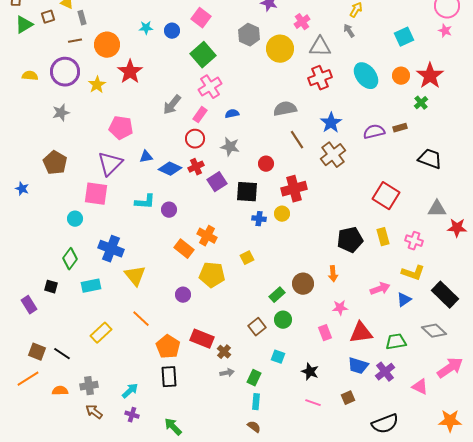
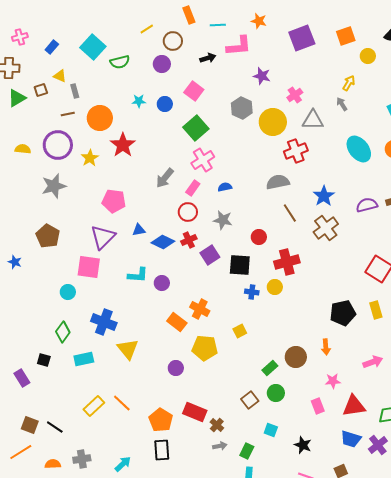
red cross: (320, 78) -> (296, 151), moved
gray star: (61, 113) -> (54, 186), size x1.4
orange line: (141, 319) -> (122, 403), moved

